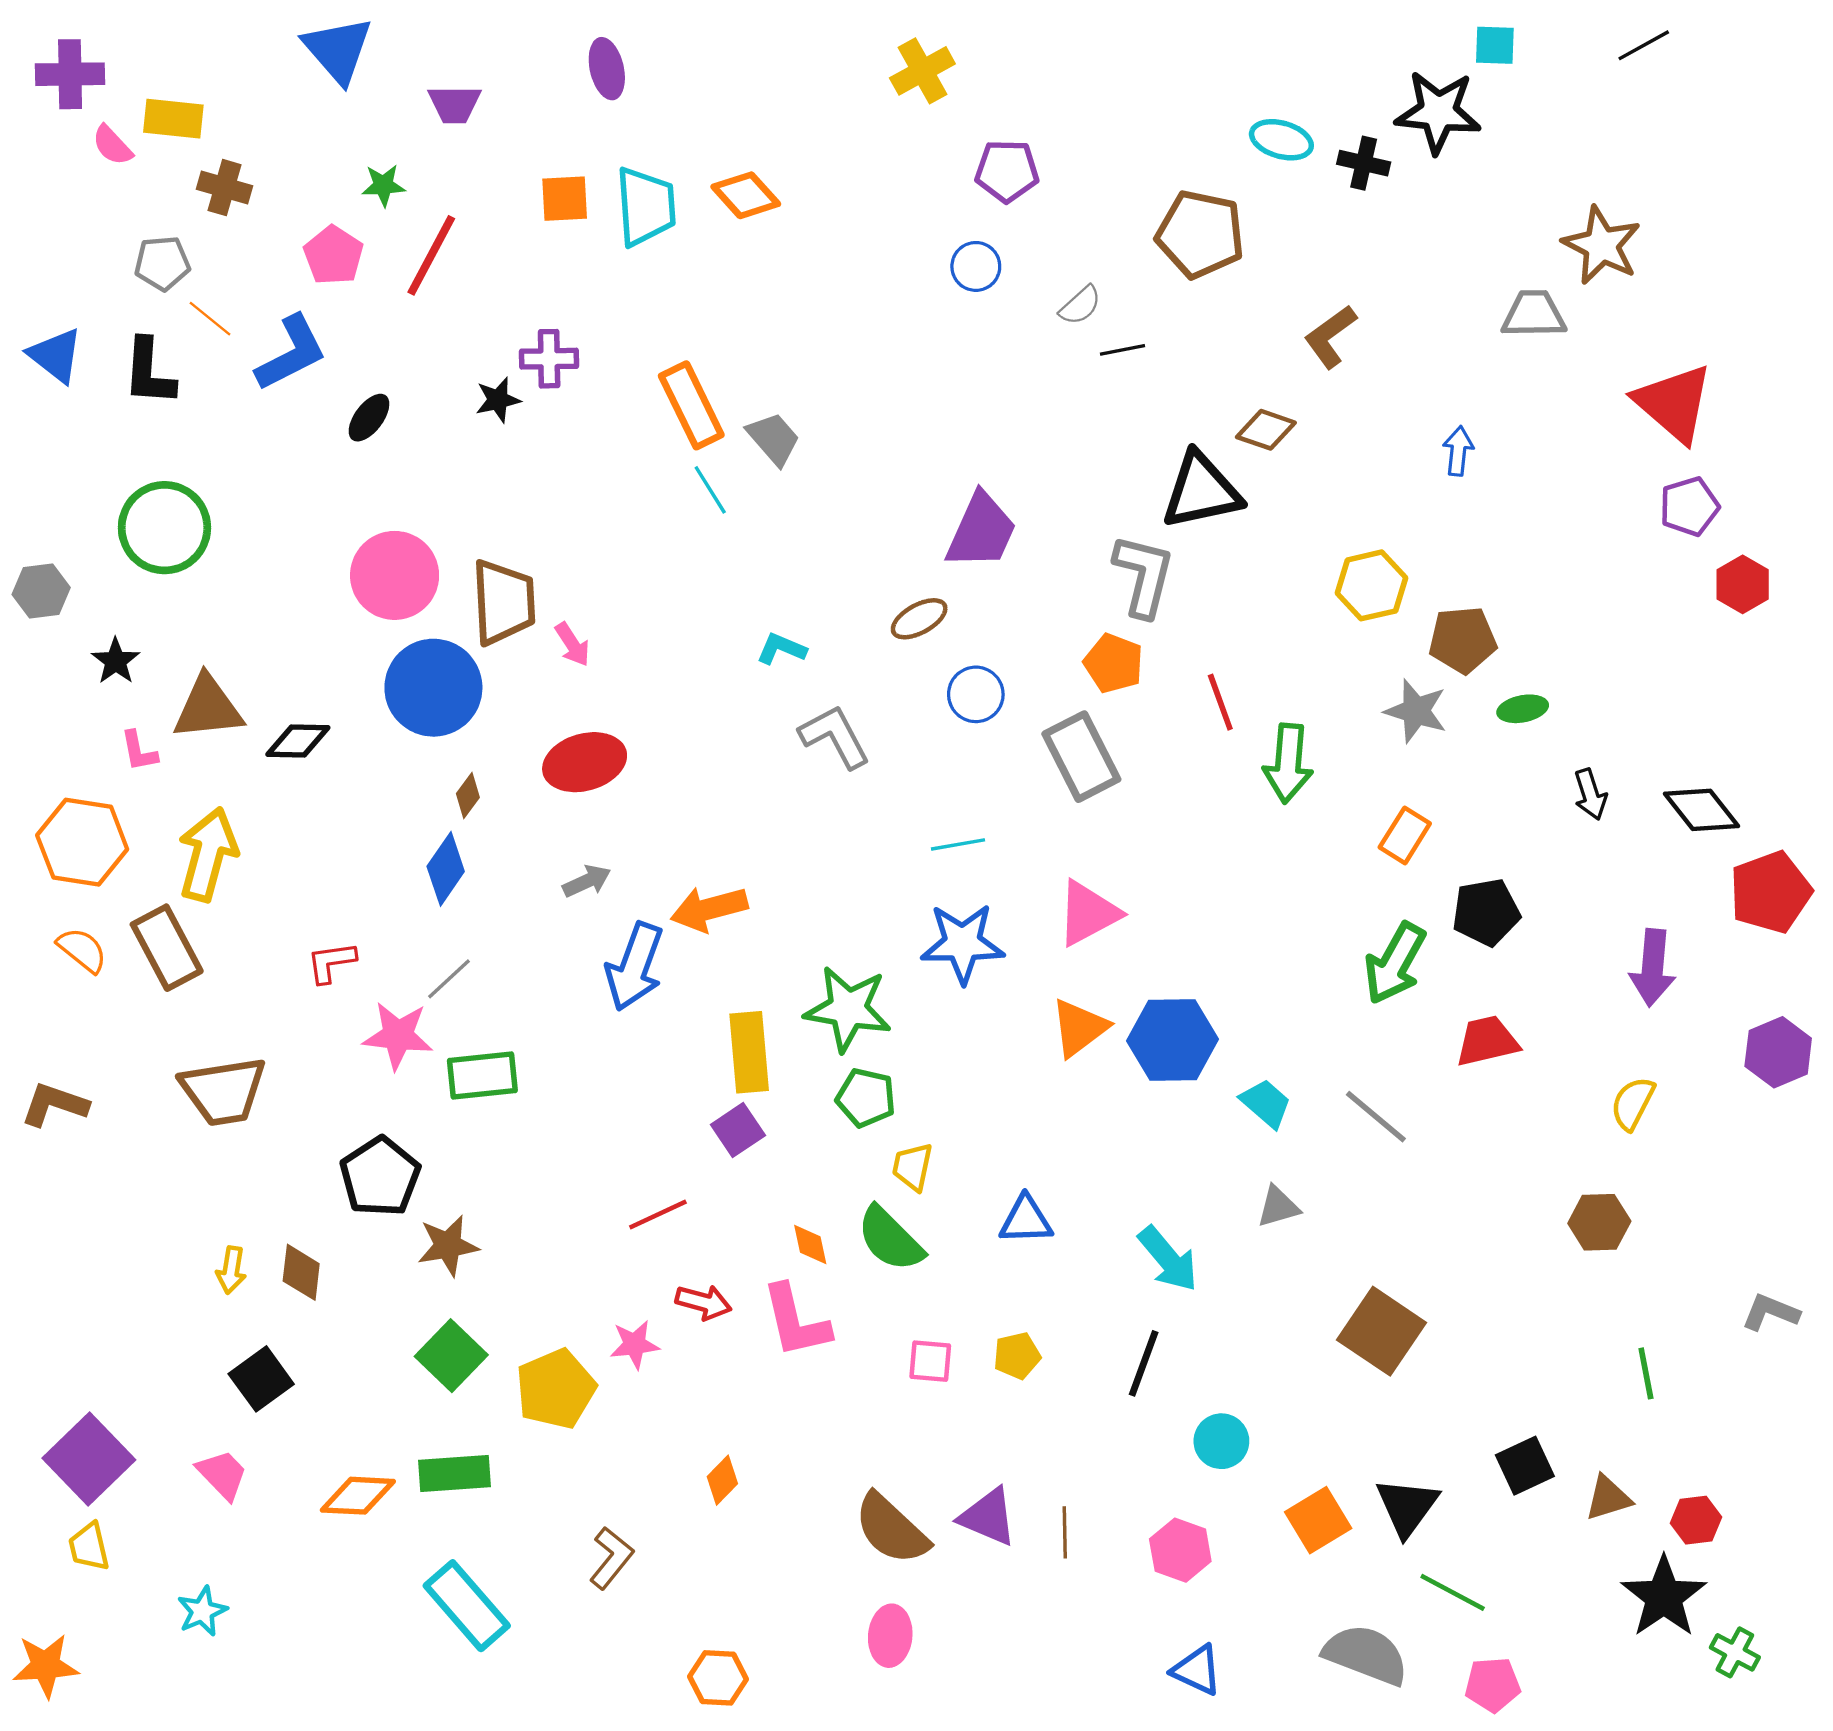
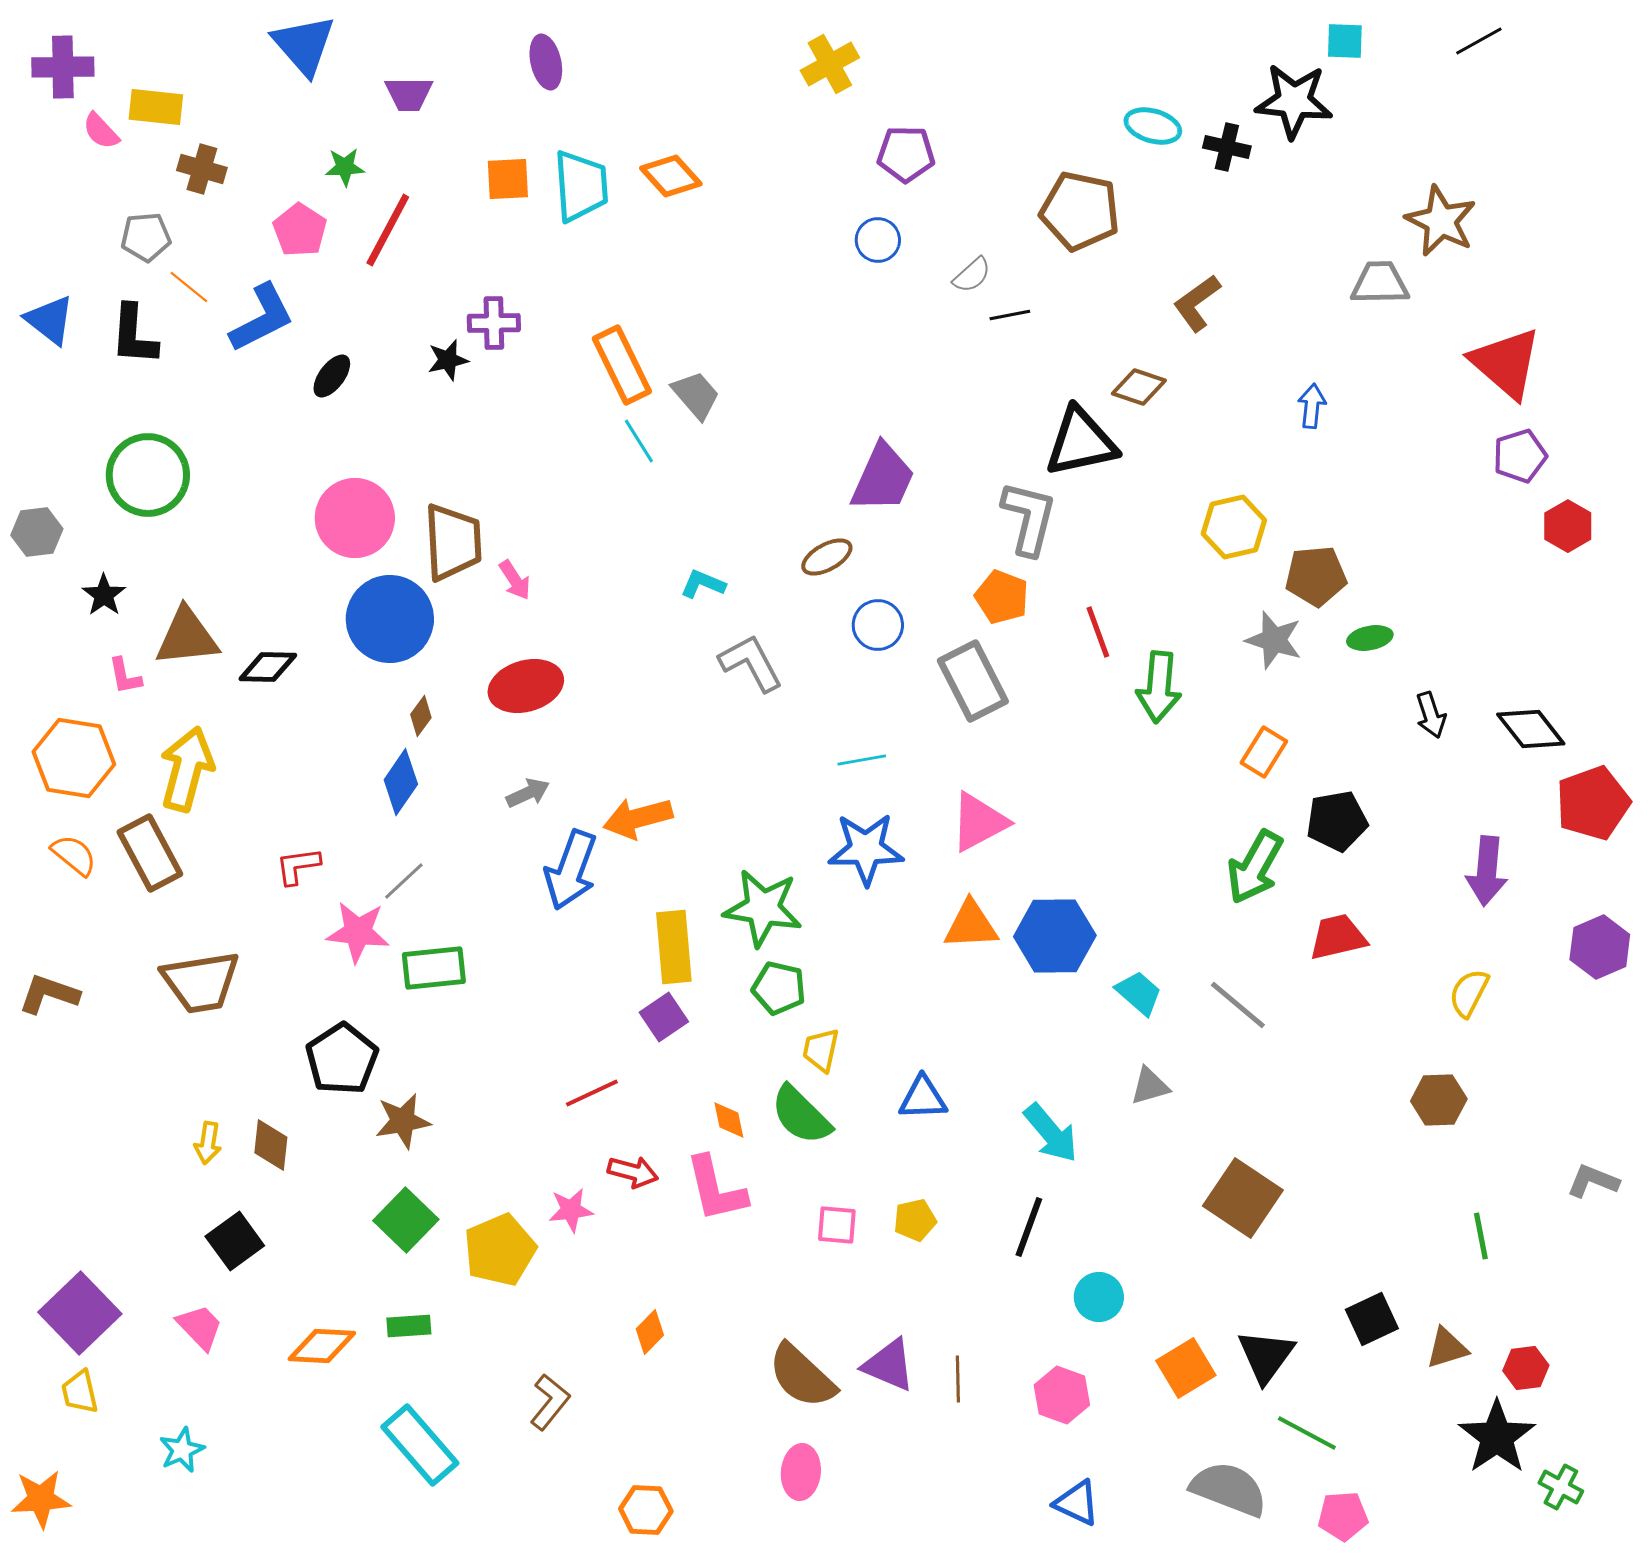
orange triangle: (1079, 1028) -> (971, 925), turned 34
green rectangle: (455, 1473) -> (409, 1326), size x0.7

